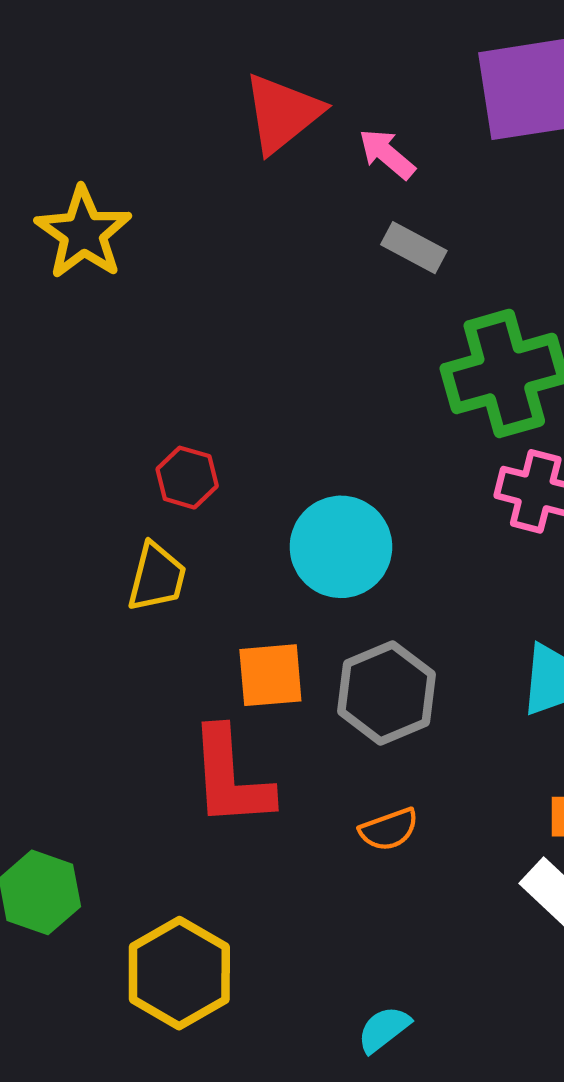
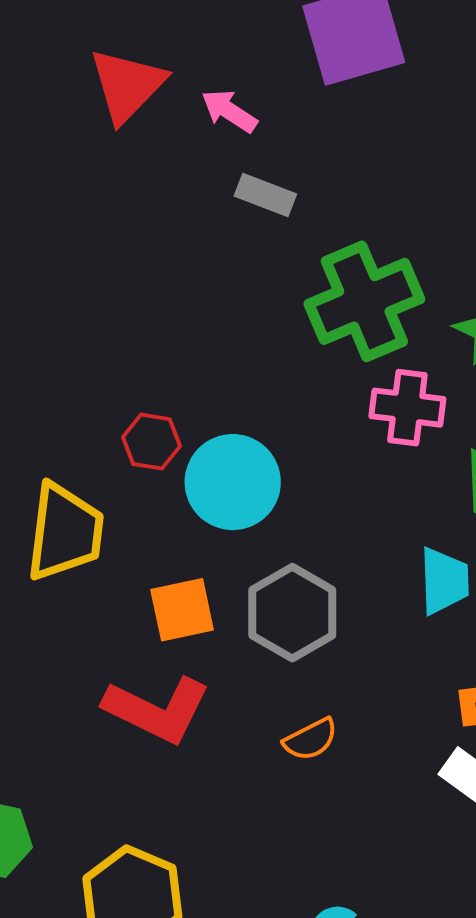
red hexagon: (187, 478) -> (151, 442), moved
yellow trapezoid: (157, 577) -> (65, 532), size x1.5
red L-shape: (231, 777) -> (157, 710), turned -53

